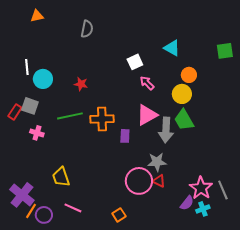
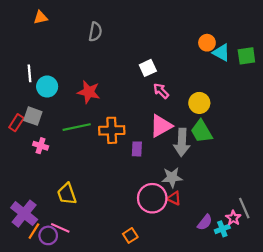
cyan triangle: (172, 48) -> (221, 53), moved
orange circle: (189, 75) -> (207, 43), moved
red star: (81, 84) -> (89, 92), size x1.5
pink star: (201, 188) -> (233, 218), moved, size x0.6
pink line: (73, 208) -> (60, 228), moved

